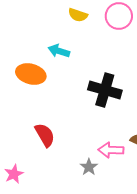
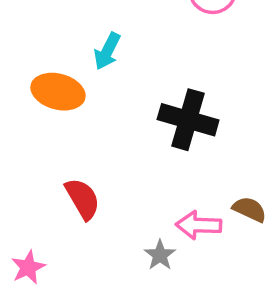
cyan arrow: (59, 51) -> (107, 51), turned -80

